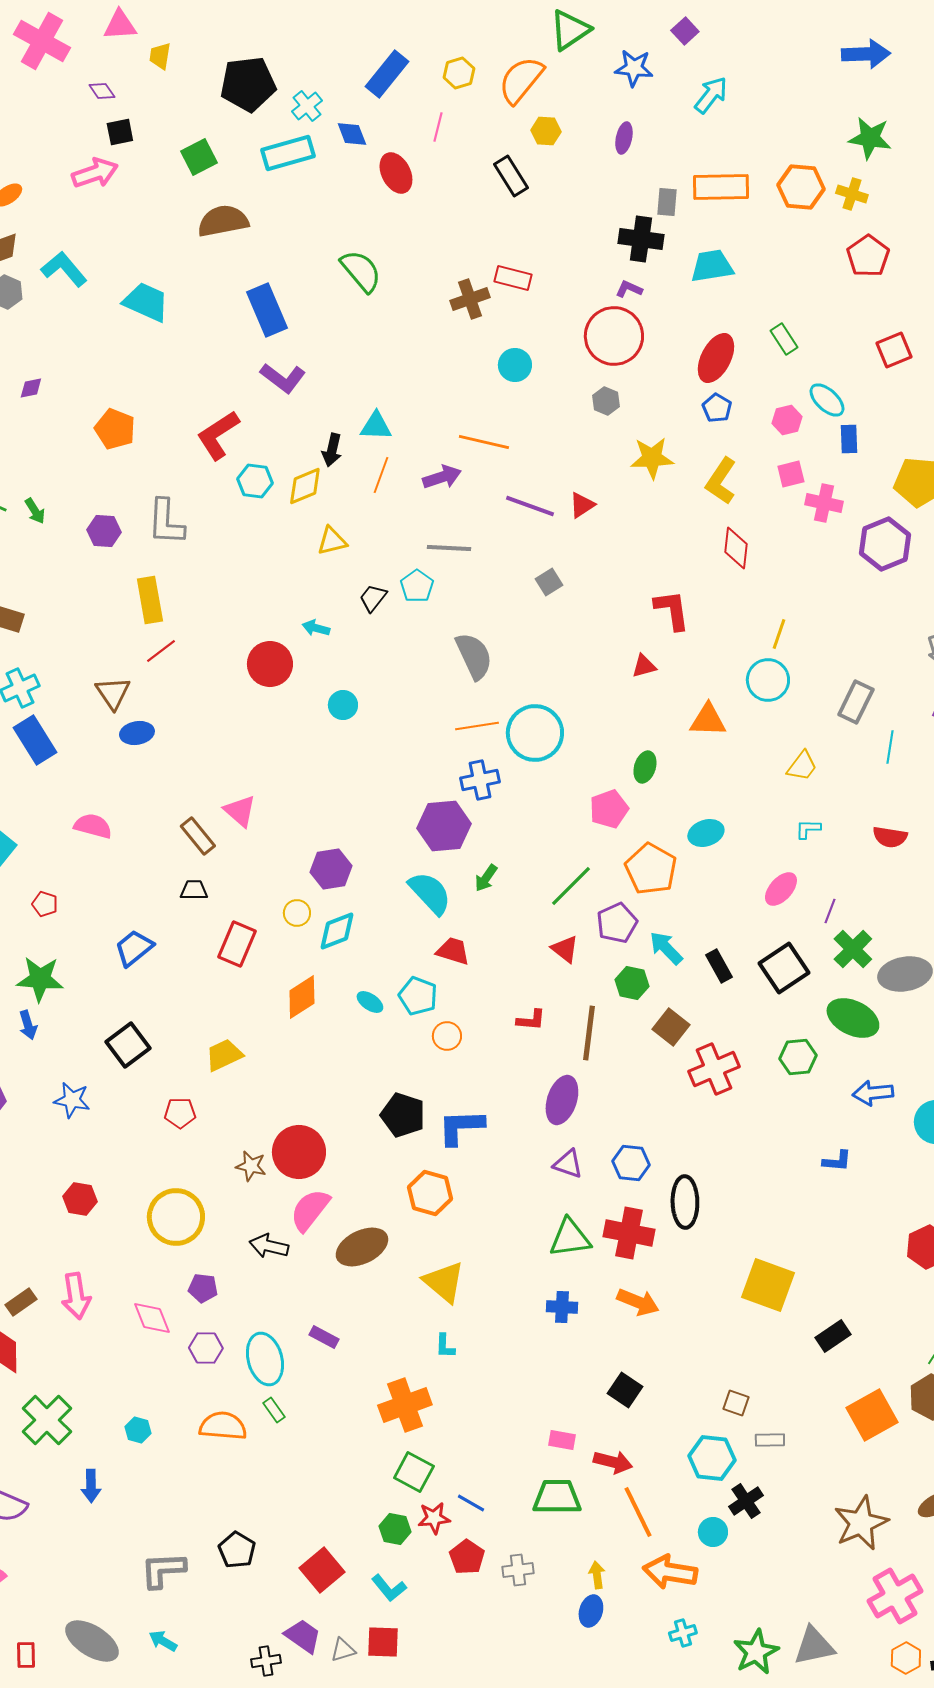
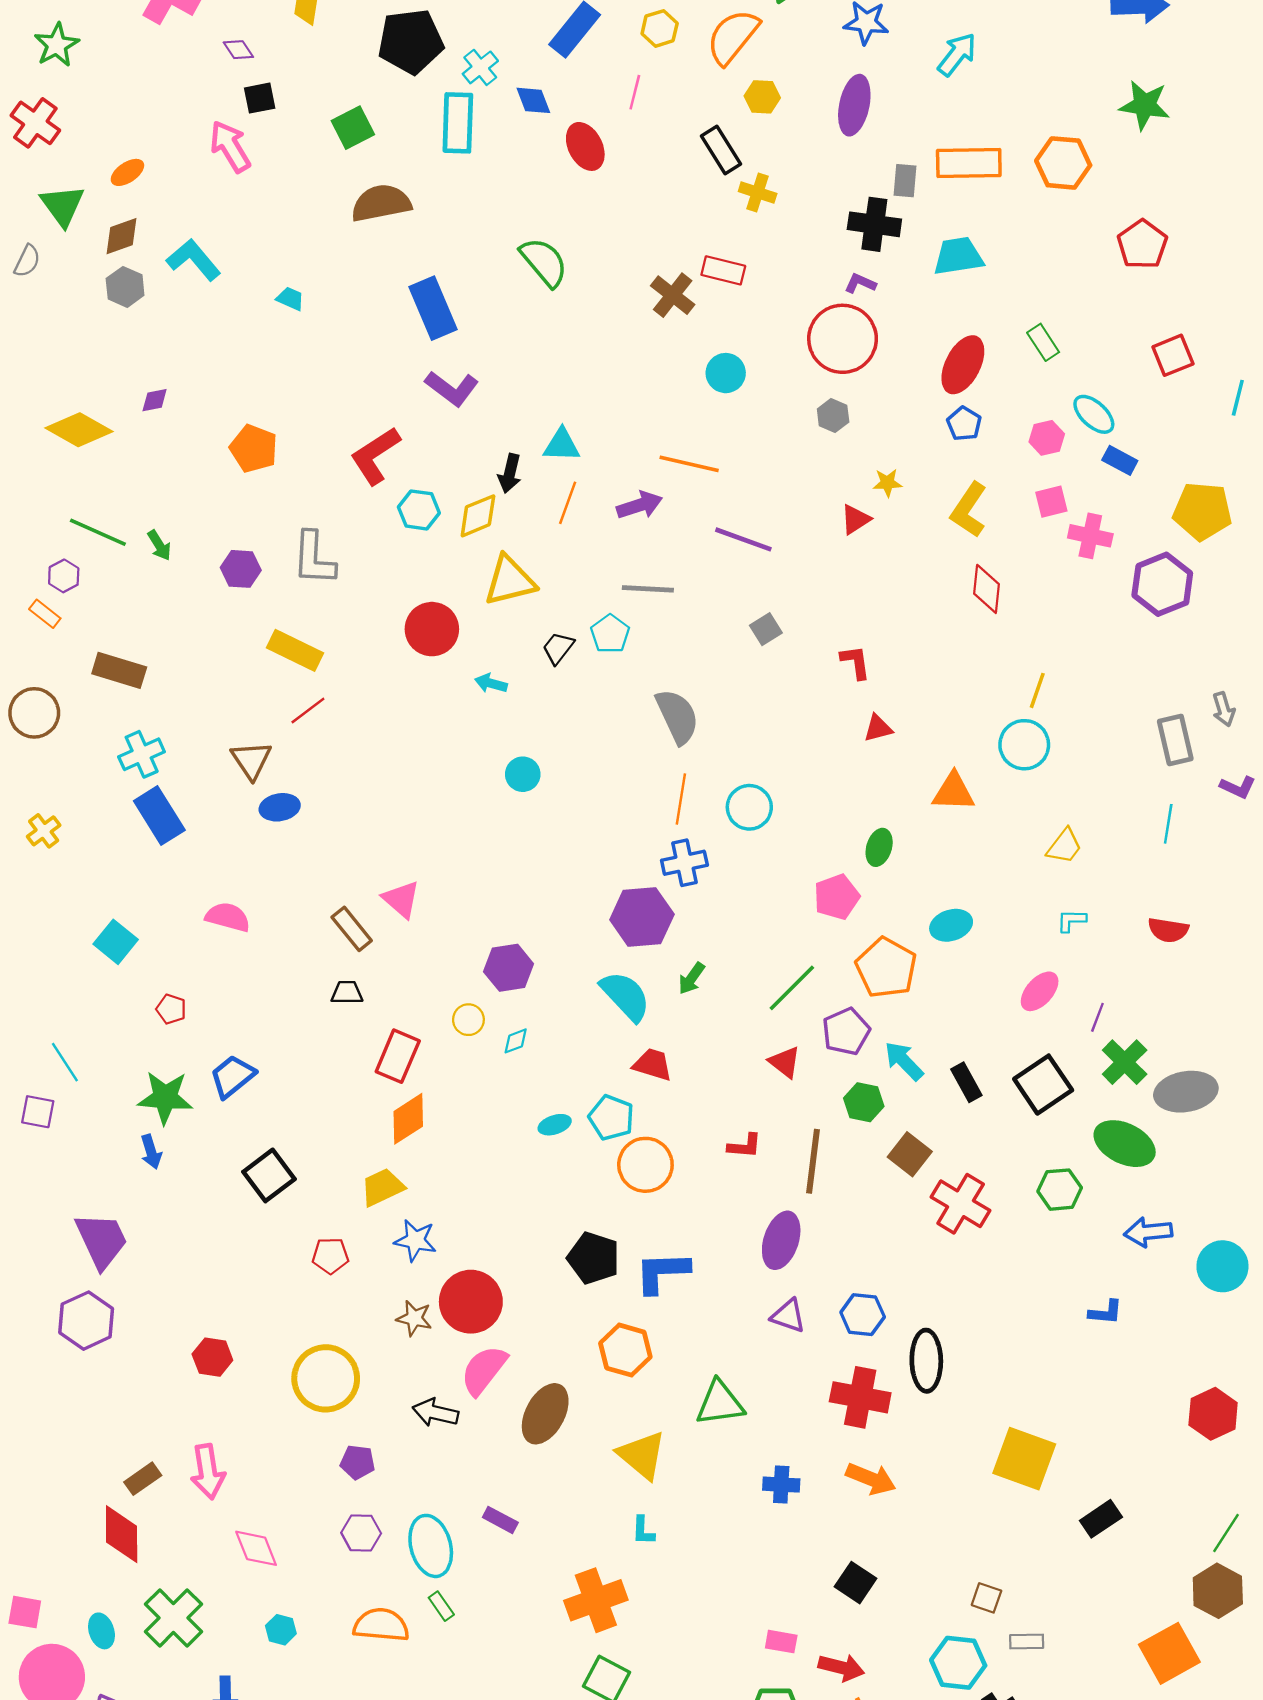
purple ellipse: (624, 138) -> (854, 105), size x1.6
cyan rectangle: (288, 153) -> (458, 123), turned -72
pink arrow: (95, 173) -> (230, 146), turned -102
yellow cross: (852, 194) -> (758, 192), moved
brown cross: (470, 299) -> (673, 295), turned -33
cyan trapezoid: (146, 302) -> (290, 299), size x0.5
blue rectangle: (849, 439) -> (1120, 460), turned -60
yellow star: (652, 458) -> (887, 483), size x0.6
red triangle: (582, 505) -> (855, 519), moved
yellow triangle: (332, 541) -> (510, 581), size x1.5
yellow rectangle: (150, 600) -> (295, 650), turned -54
red L-shape: (672, 610) -> (855, 662), moved, size x0.7
red circle: (270, 664) -> (432, 629), moved
gray rectangle: (856, 702) -> (1175, 740), moved, turned -39
orange line: (477, 726) -> (681, 799), turned -72
cyan circle: (535, 733) -> (749, 807), size x0.7
cyan diamond: (337, 931) -> (516, 1041), size x0.6
blue trapezoid: (134, 948) -> (232, 1076), moved
orange diamond: (302, 997) -> (408, 1119), moved
cyan ellipse: (370, 1002) -> (555, 1125), turned -52
orange circle: (447, 1036) -> (645, 1165), size x1.6
red cross: (714, 1069) -> (961, 1204), turned -36
blue star: (72, 1100) -> (415, 1240), moved
green triangle: (570, 1238) -> (720, 1403), moved
brown ellipse: (362, 1247) -> (545, 1414), turned -36
pink diamond: (152, 1318) -> (256, 1548), moved
orange square: (872, 1415) -> (1169, 1653), moved

